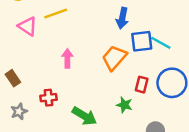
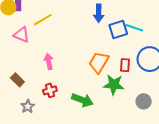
pink arrow: (67, 58) -> (49, 61), moved
orange trapezoid: (114, 58) -> (99, 62), moved
green star: (124, 105) -> (114, 85), size x1.5

